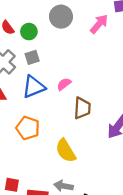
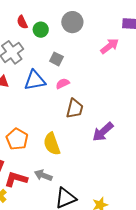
pink arrow: (99, 24) -> (110, 46), moved
gray square: (32, 57) -> (56, 59), moved, turned 32
orange pentagon: (28, 128) -> (17, 139), moved

